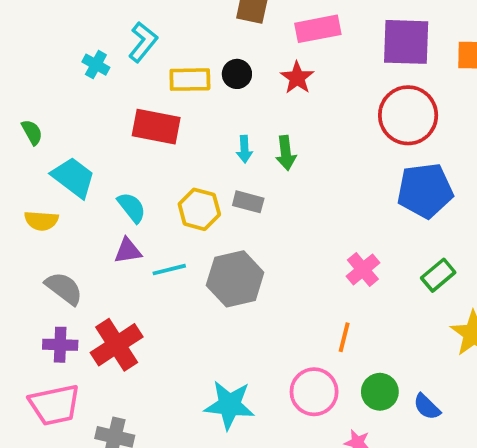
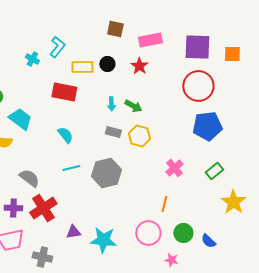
green arrow: (286, 153) -> (133, 106), turned -54
cyan semicircle: (132, 207) -> (65, 135), moved
yellow hexagon: (199, 209) -> (139, 136), moved
purple triangle: (128, 251) -> (73, 232), moved
gray semicircle: (64, 288) -> (29, 178), moved

